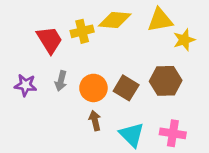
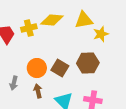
gray arrow: (61, 81) -> (14, 83), moved

